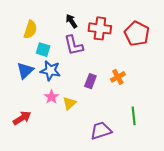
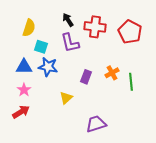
blue triangle: (25, 71) -> (24, 67), turned 42
pink star: (51, 97) -> (24, 90), moved
green line: (134, 116) -> (131, 82), moved

